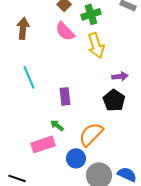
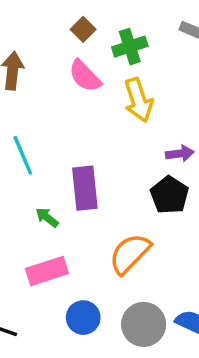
purple rectangle: (65, 96) -> (85, 188), size x1.4
green arrow: (57, 125) -> (47, 217), moved
blue circle: (76, 158) -> (83, 318), moved

